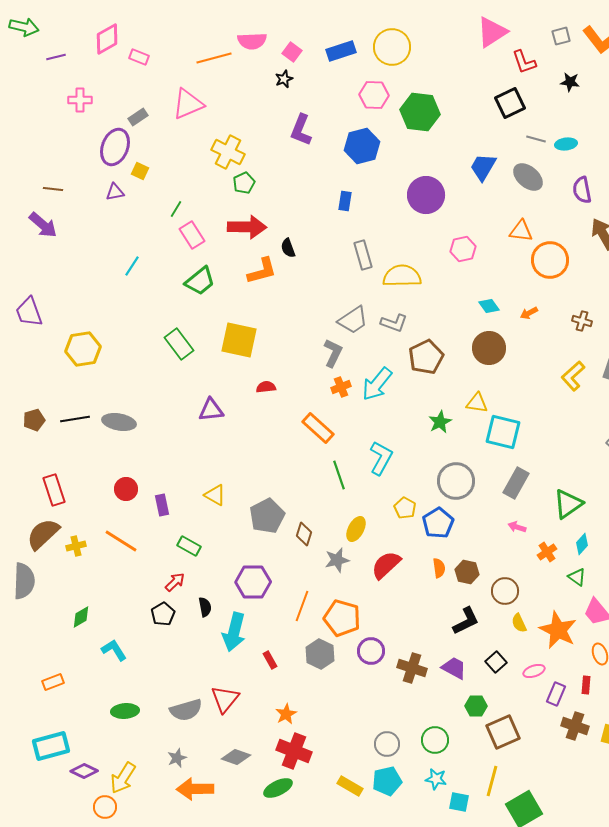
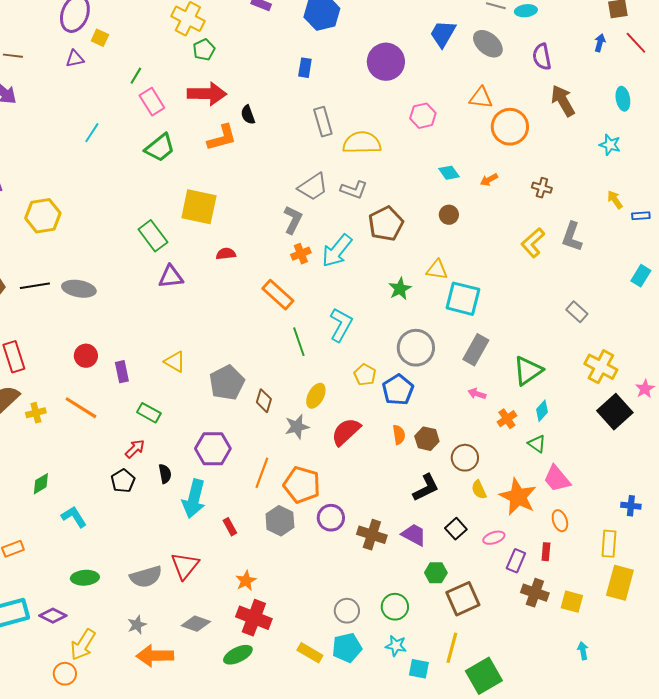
green rectangle: (179, 344) -> (153, 236), moved
brown circle: (489, 348) -> (449, 215), size x0.6
purple diamond: (84, 771) -> (53, 616), moved

